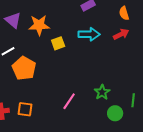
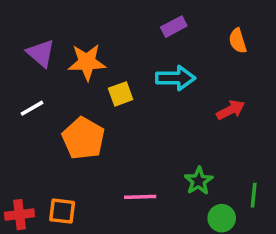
red arrow: (121, 34) -> (231, 110), moved
orange pentagon: (24, 68) -> (83, 138), moved
pink line: (69, 101) -> (140, 197), turned 54

